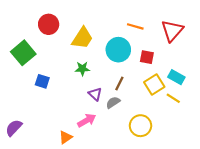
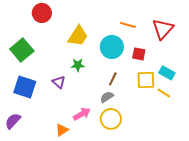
red circle: (49, 24) -> (42, 13), moved
blue square: (42, 81) -> (25, 87), moved, size x1.6
yellow square: (154, 85) -> (146, 80), turned 30
purple triangle: (95, 94) -> (59, 82), moved
yellow circle: (140, 126) -> (111, 119), moved

